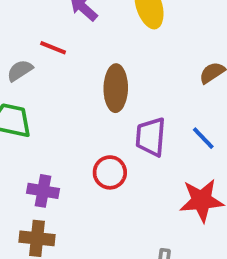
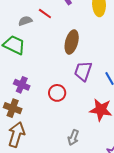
red circle: (110, 172) -> (57, 93), moved

